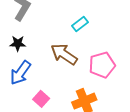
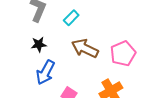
cyan rectangle: (80, 24) -> (71, 18), moved

